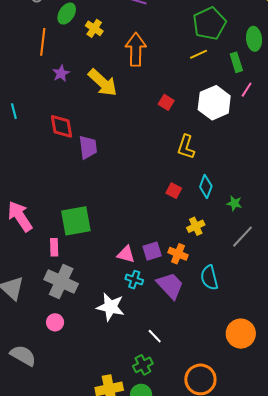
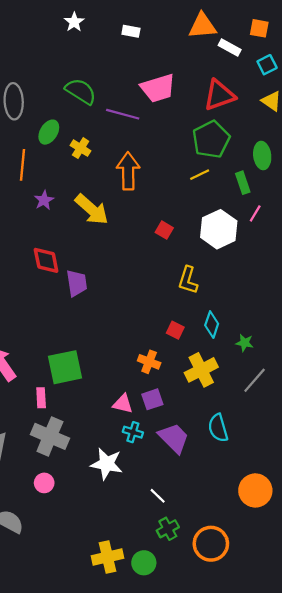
yellow cross: (196, 226) -> (201, 370), size x1.6
orange cross: (178, 254) -> (149, 362), moved
green cross: (143, 365) -> (168, 529), moved

